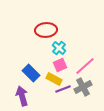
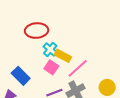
pink square: (60, 65) -> (51, 67), turned -32
yellow rectangle: (54, 79) -> (63, 56), moved

